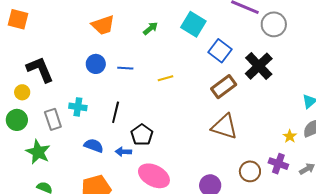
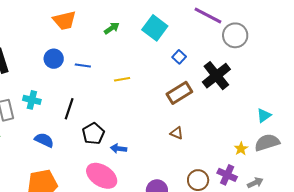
blue square: (220, 51) -> (179, 57), size x0.6
brown triangle: (225, 127) -> (177, 133), size x0.5
blue arrow: (123, 152) -> (119, 149), moved

